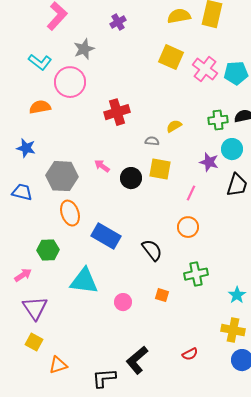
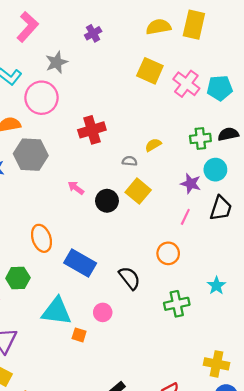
yellow square: (160, 169) -> (138, 191), turned 30
gray hexagon: (62, 176) -> (31, 155), moved
pink line: (191, 193) -> (185, 217), moved
orange square: (162, 295) -> (79, 335), moved
cyan star: (237, 295) -> (216, 286), moved
pink circle: (123, 302) -> (103, 312), moved

